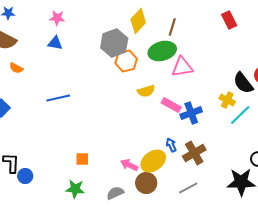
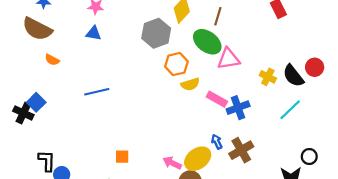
green ellipse: (162, 51) -> (207, 42), turned 52
orange hexagon: (126, 61) -> (176, 64), moved
yellow cross: (227, 100) -> (268, 77), moved

